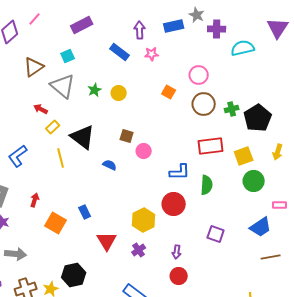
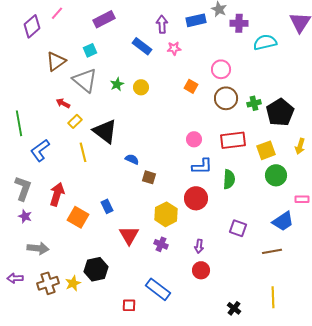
brown square: (127, 136) -> (149, 177), moved
pink circle: (144, 151) -> (194, 139), moved
red arrow: (35, 200) -> (57, 194), size x1.6
purple cross: (139, 250) -> (161, 244), turned -32
brown line: (271, 257) -> (272, 251), moved

